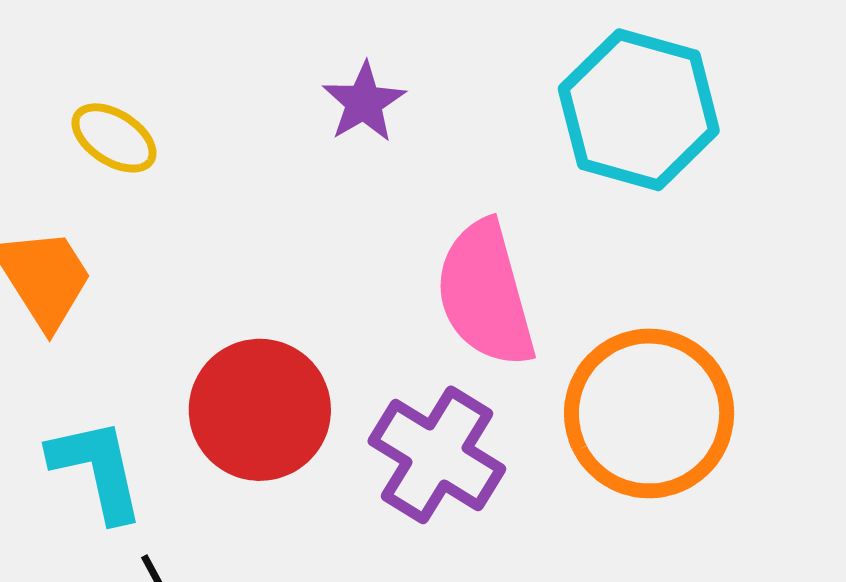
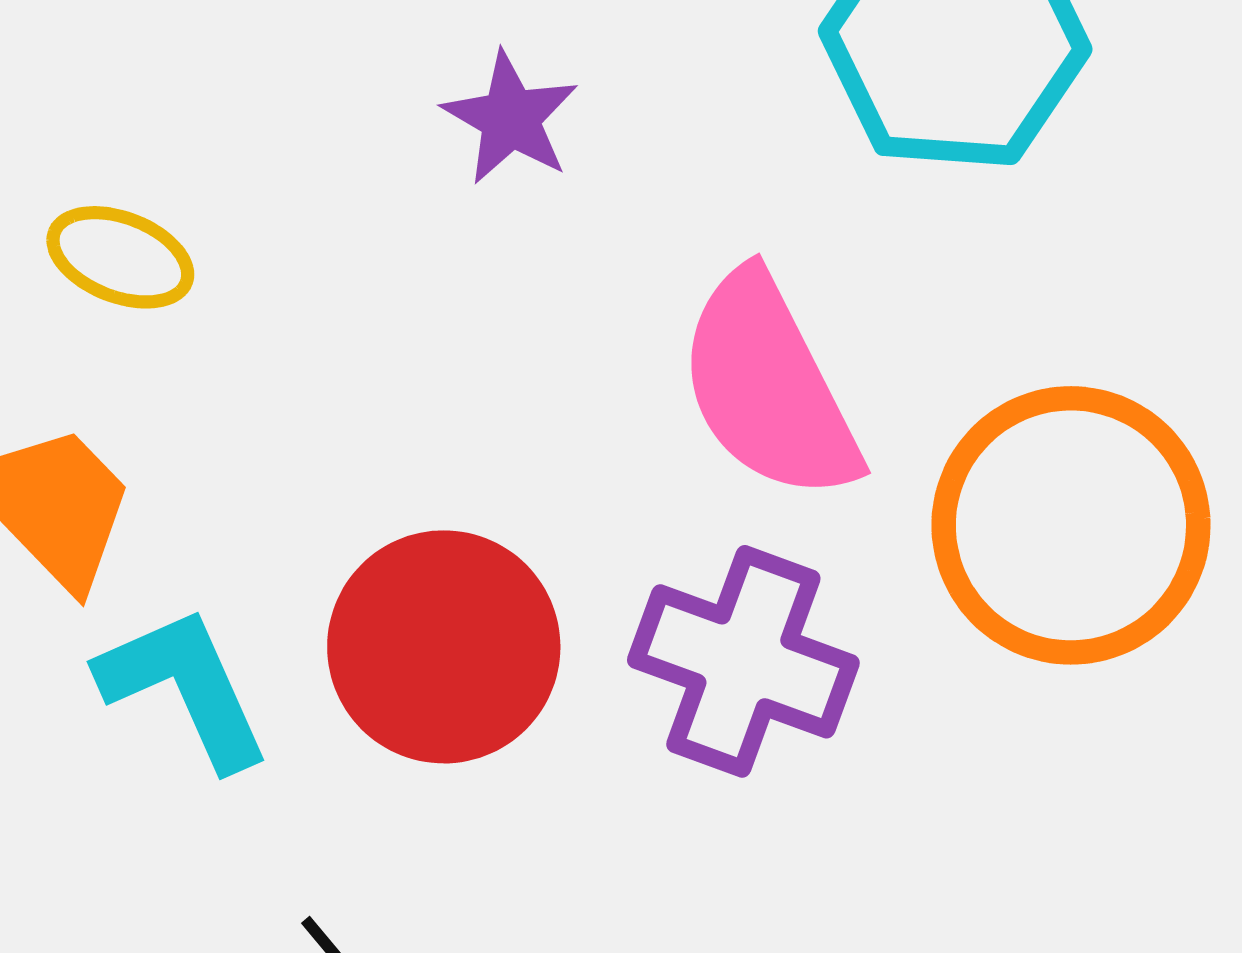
cyan L-shape: (97, 470) -> (184, 688), moved

